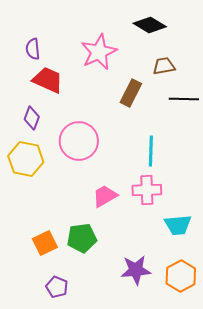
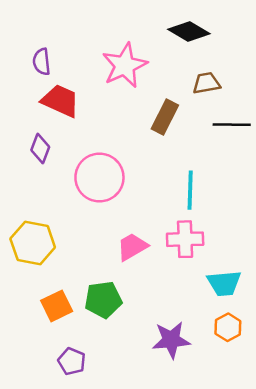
yellow hexagon: (26, 159) -> (33, 243), moved
orange hexagon: (181, 276) -> (228, 327), moved, size x0.7

